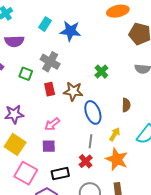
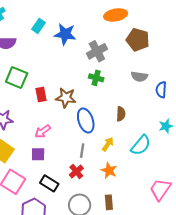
gray cross: (50, 62) -> (97, 51), moved, turned 30
green cross: (101, 72) -> (96, 78), turned -32
green square: (26, 74) -> (17, 77), size x1.5
orange star: (117, 159) -> (109, 170), size x0.7
black rectangle: (60, 174) -> (49, 183), turned 42

